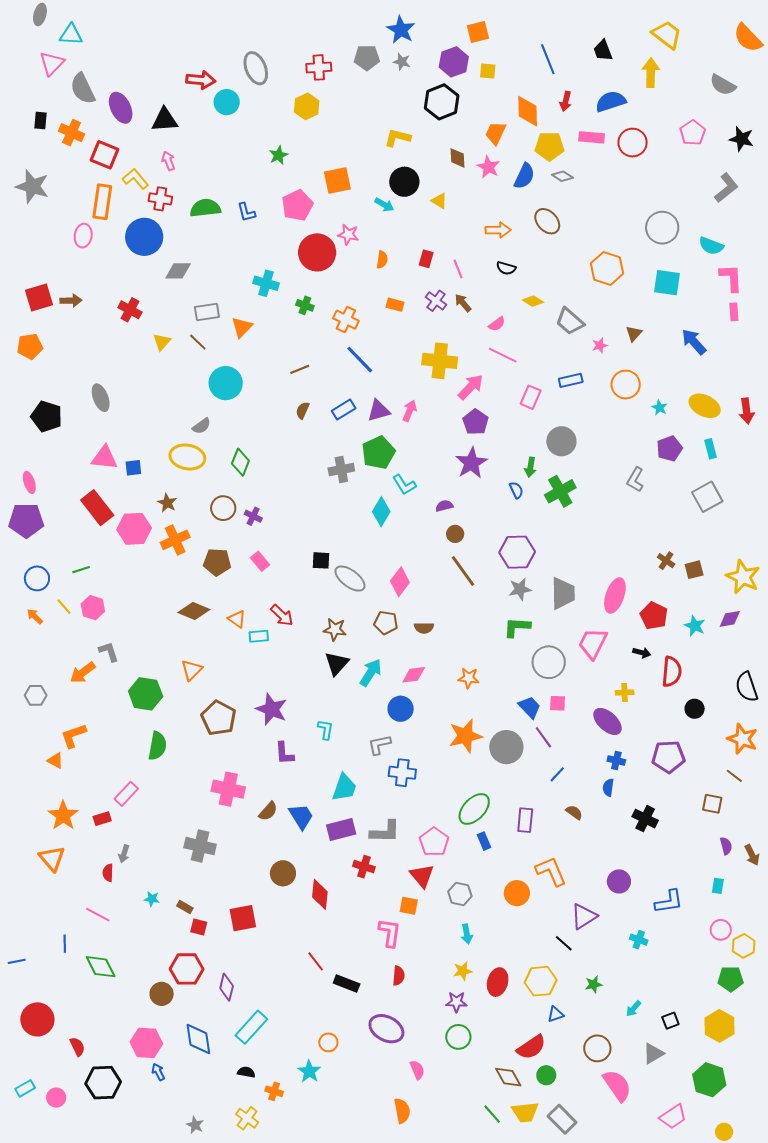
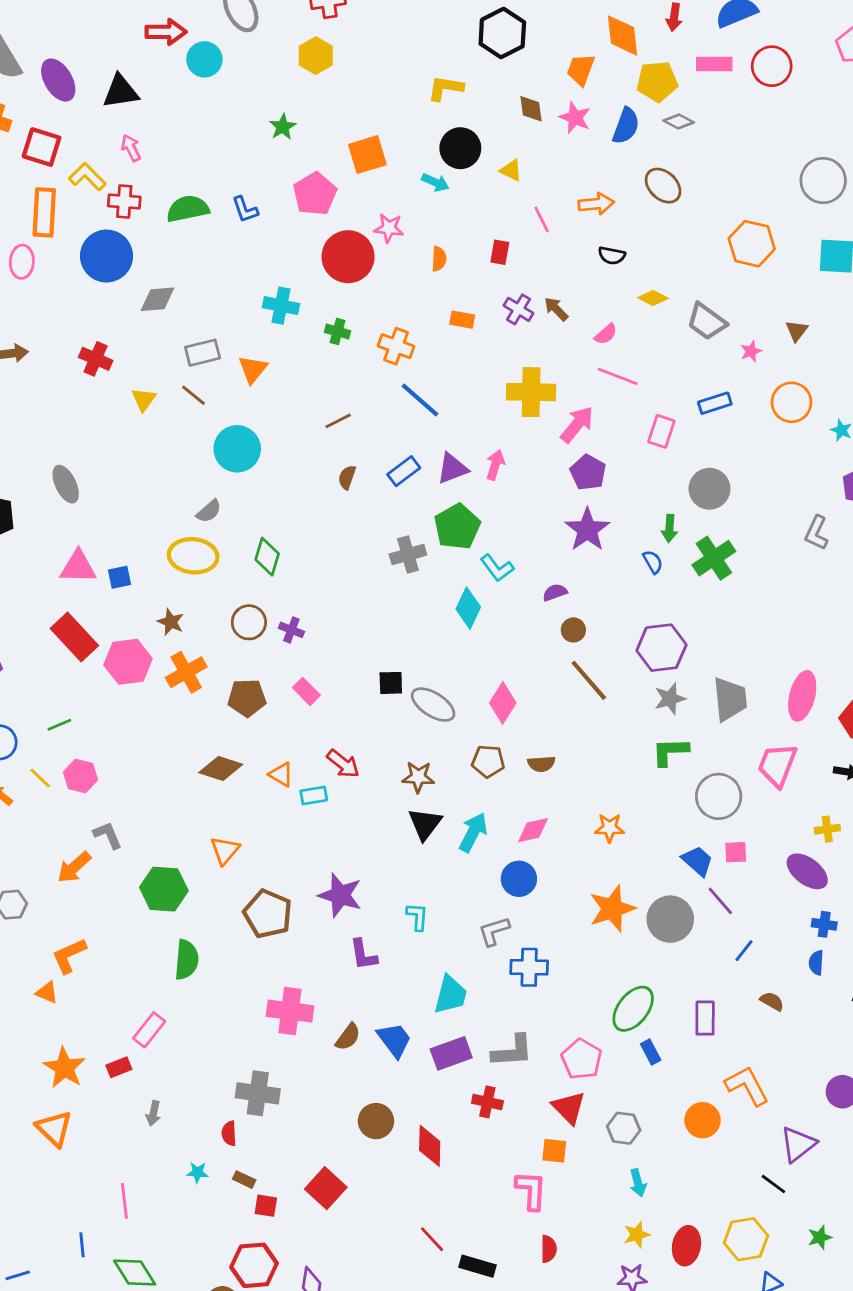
pink line: (458, 269) -> (542, 219), moved
red semicircle: (108, 873) -> (229, 1133), moved
pink line: (98, 915) -> (124, 1201), turned 60
red square: (243, 918) -> (326, 1188), turned -32

